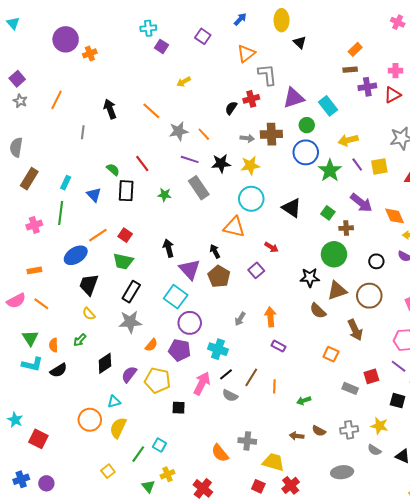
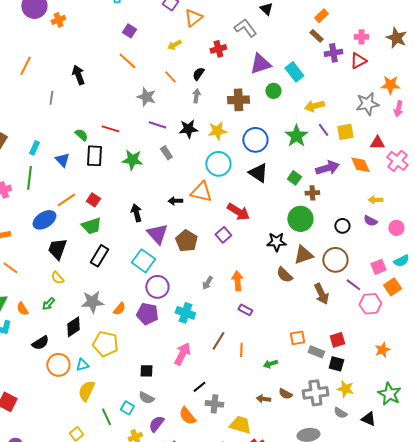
purple square: (161, 46) -> (129, 31), moved
orange triangle: (246, 53) -> (193, 18), moved
brown rectangle: (350, 70) -> (316, 36), turned 48
gray L-shape: (267, 75) -> (245, 28), moved, turned -30
yellow arrow: (184, 82) -> (174, 45), moved
red cross: (251, 99) -> (218, 49), moved
orange line: (151, 111) -> (127, 61), moved
gray star: (179, 131) -> (146, 97), turned 30
orange line: (204, 134) -> (170, 77), moved
gray arrow: (247, 138) -> (196, 96), moved, turned -88
blue circle: (306, 152) -> (255, 140), moved
red line: (142, 163) -> (110, 129), turned -36
gray rectangle: (199, 188) -> (166, 153), size x0.6
green star: (164, 195) -> (132, 160), size x1.5
purple arrow: (361, 203) -> (327, 168), turned -55
orange diamond: (395, 216) -> (360, 165), moved
red arrow: (271, 247) -> (238, 212), size x1.6
black arrow: (215, 251) -> (175, 201), moved, turned -64
green trapezoid: (123, 261) -> (91, 226), turned -30
gray star: (130, 322) -> (92, 302), moved
orange semicircle: (53, 345) -> (22, 309), turned -32
orange square: (331, 354) -> (297, 338), moved, turned -35
purple line: (399, 366) -> (353, 285), moved
black semicircle: (59, 370) -> (40, 343), moved
purple semicircle: (129, 374) -> (156, 424), moved
black line: (226, 374) -> (199, 387), moved
yellow pentagon: (157, 380) -> (105, 344), moved
pink arrow: (202, 383) -> (182, 354), moved
gray semicircle: (230, 396) -> (146, 398), moved
black square: (398, 401) -> (336, 364), moved
orange circle: (90, 420) -> (58, 365), moved
gray cross: (349, 430) -> (315, 393), size x1.4
green line: (138, 454) -> (106, 417), turned -60

